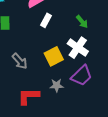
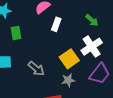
white cross: (78, 48) -> (92, 47), turned 30
gray star: (57, 85) -> (68, 80), moved

